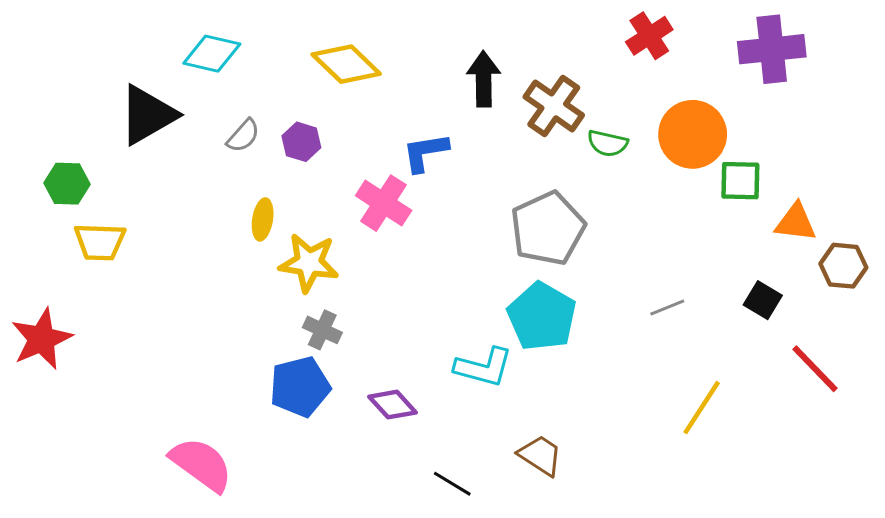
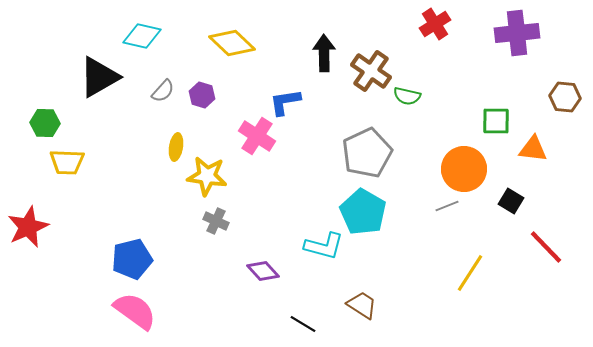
orange circle: (693, 134) -> (464, 169), moved
brown hexagon: (843, 266) -> (565, 97), moved
blue pentagon: (300, 387) -> (132, 259), moved

